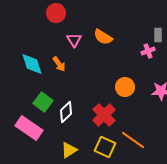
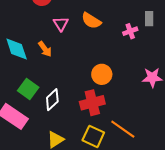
pink cross: (148, 51) -> (130, 31), moved
orange circle: (125, 87) -> (102, 74), moved
red cross: (104, 115) -> (92, 103), turned 30

